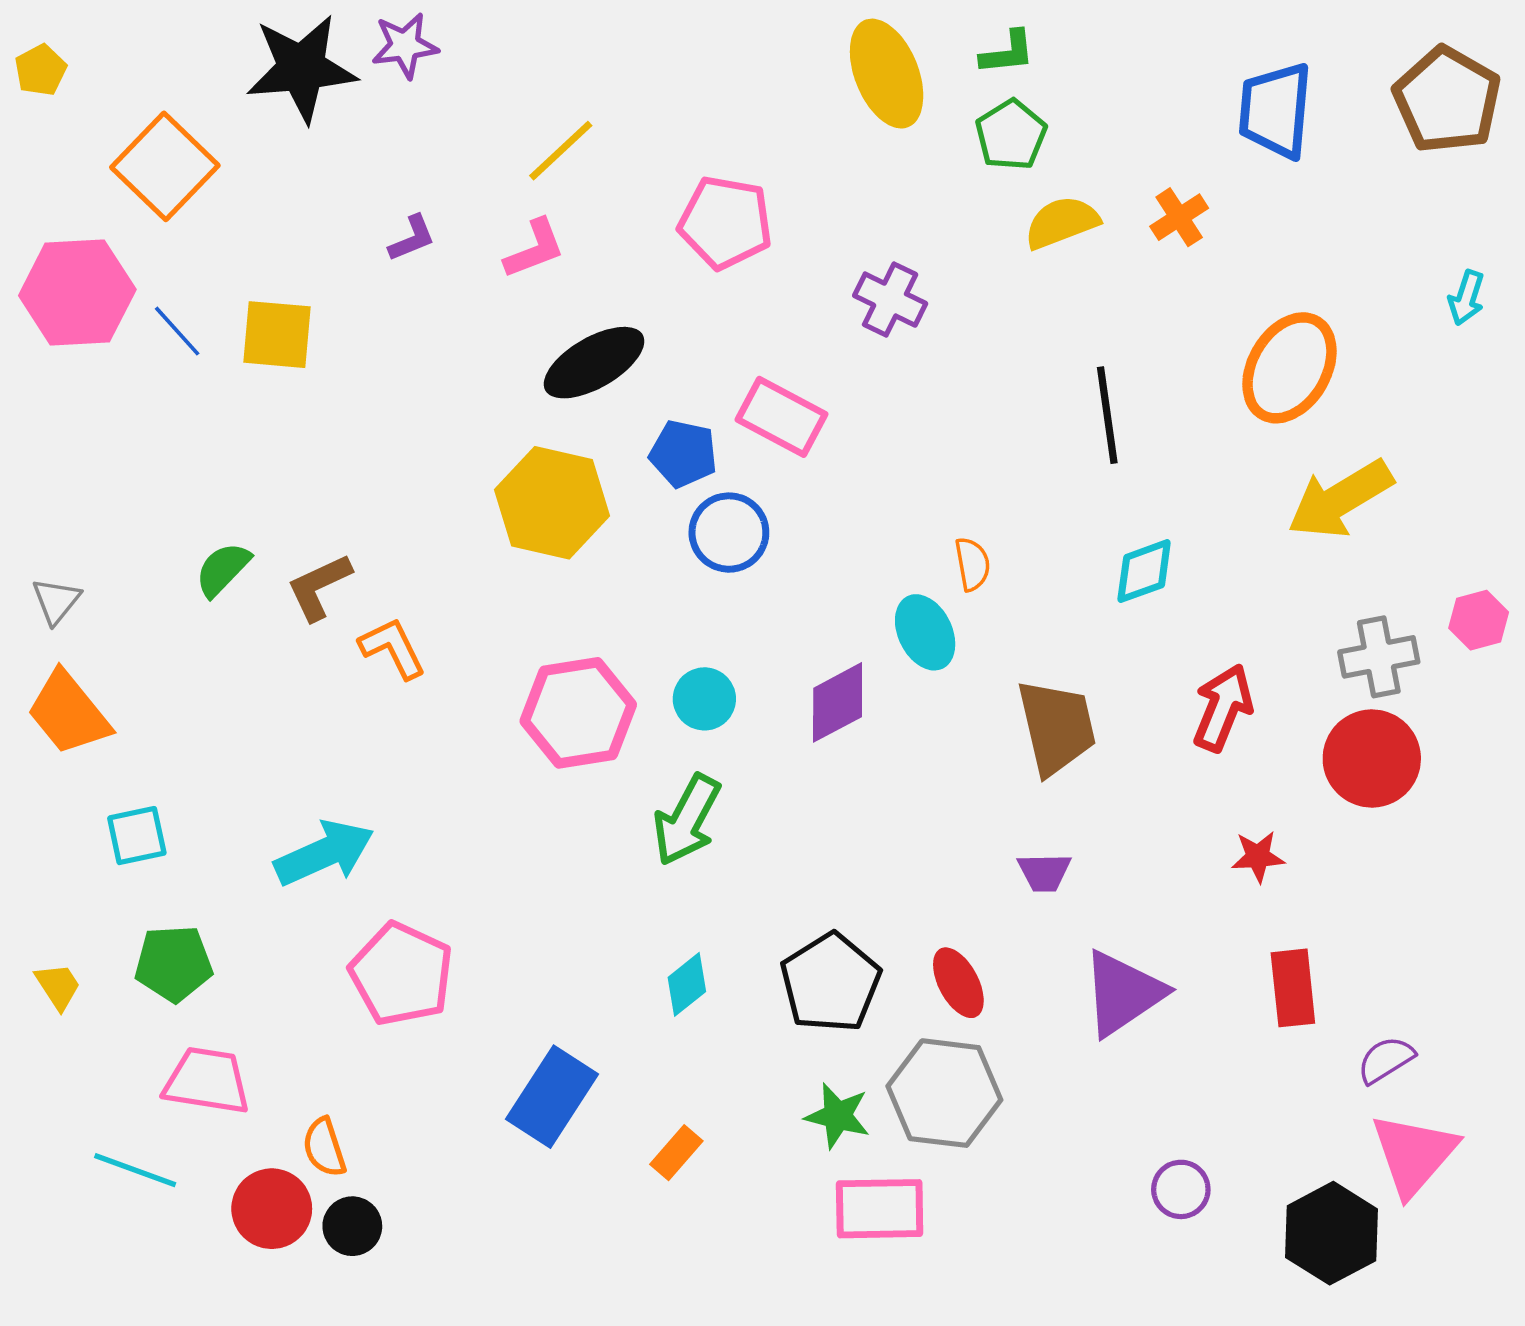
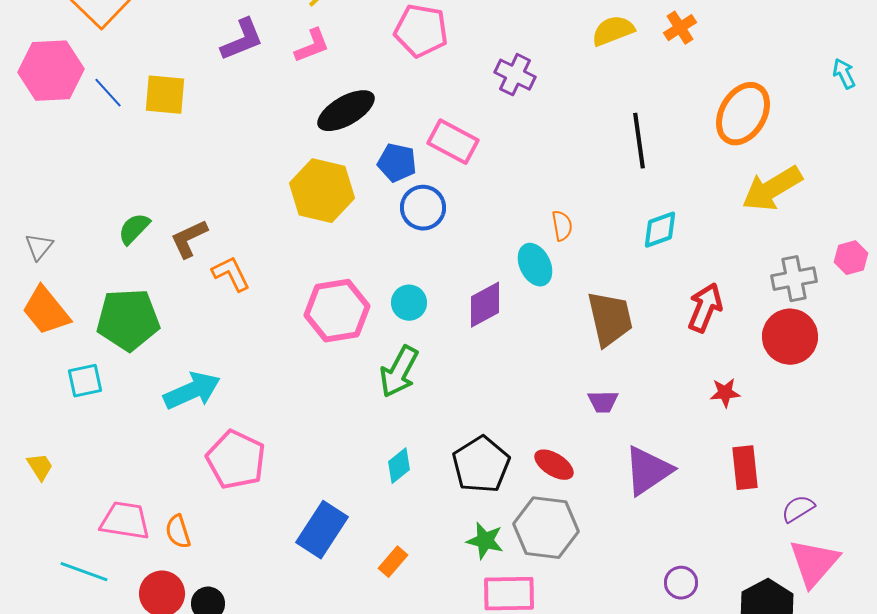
purple L-shape: (412, 238) -> (242, 40), size x1.6
cyan arrow: (1466, 298) -> (844, 74), turned 136
green pentagon: (174, 963) -> (128, 320), moved, size x1.4
red ellipse: (958, 983) -> (554, 465), turned -30
orange semicircle: (324, 1147) -> (178, 532), moved

